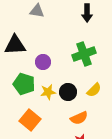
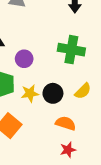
green cross: (84, 54) -> (71, 50), turned 30
orange semicircle: (79, 118) -> (66, 123), turned -138

